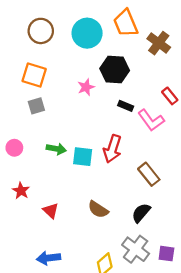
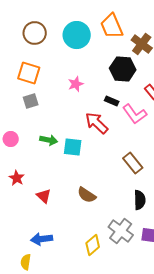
black hexagon: (115, 70) -> (123, 69), moved
red arrow: (112, 149) -> (97, 123), moved, turned 115
black semicircle: (141, 213) -> (140, 200), moved, turned 138

